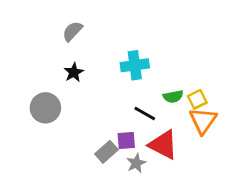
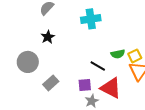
cyan cross: (135, 65) -> (91, 19), moved
gray rectangle: (106, 152) -> (51, 83), moved

